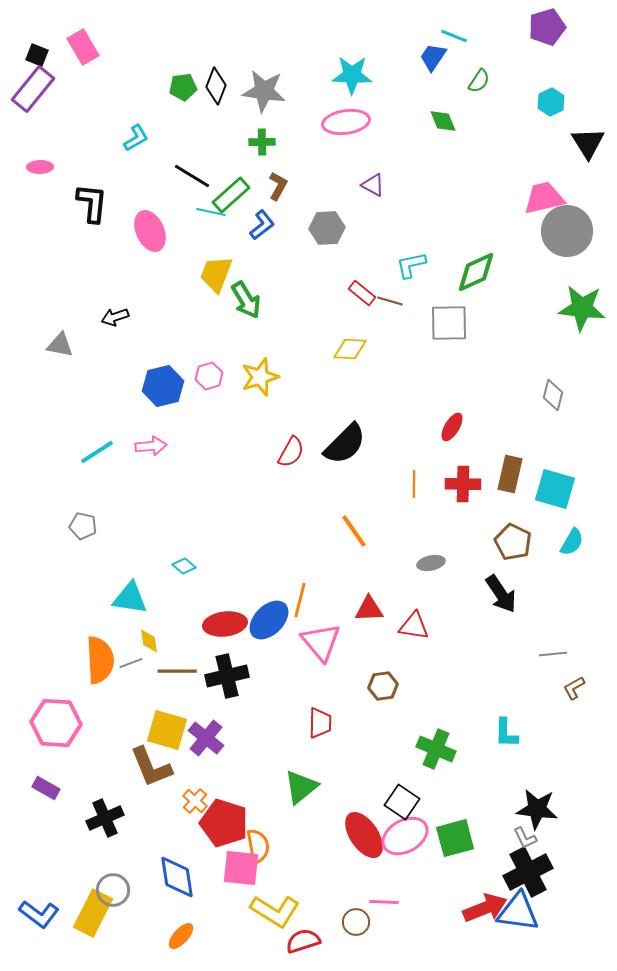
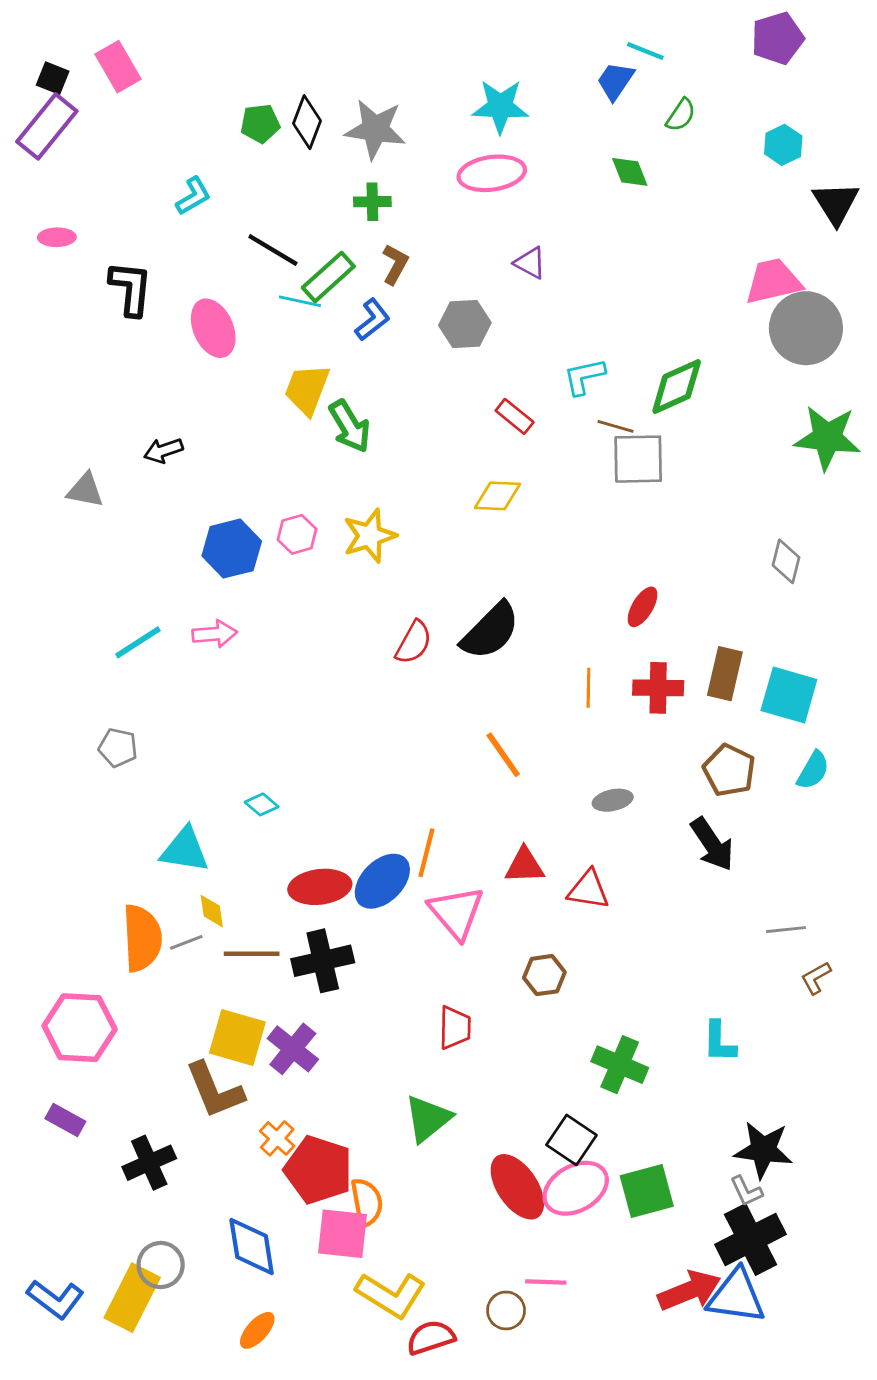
brown line: (390, 301) -> (615, 426), moved

